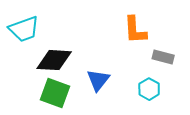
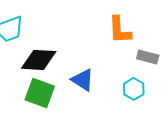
blue triangle: (98, 80) -> (83, 80), turned -35

